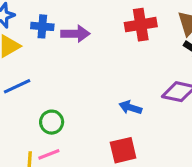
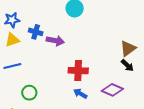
red cross: (141, 25) -> (78, 71), moved

